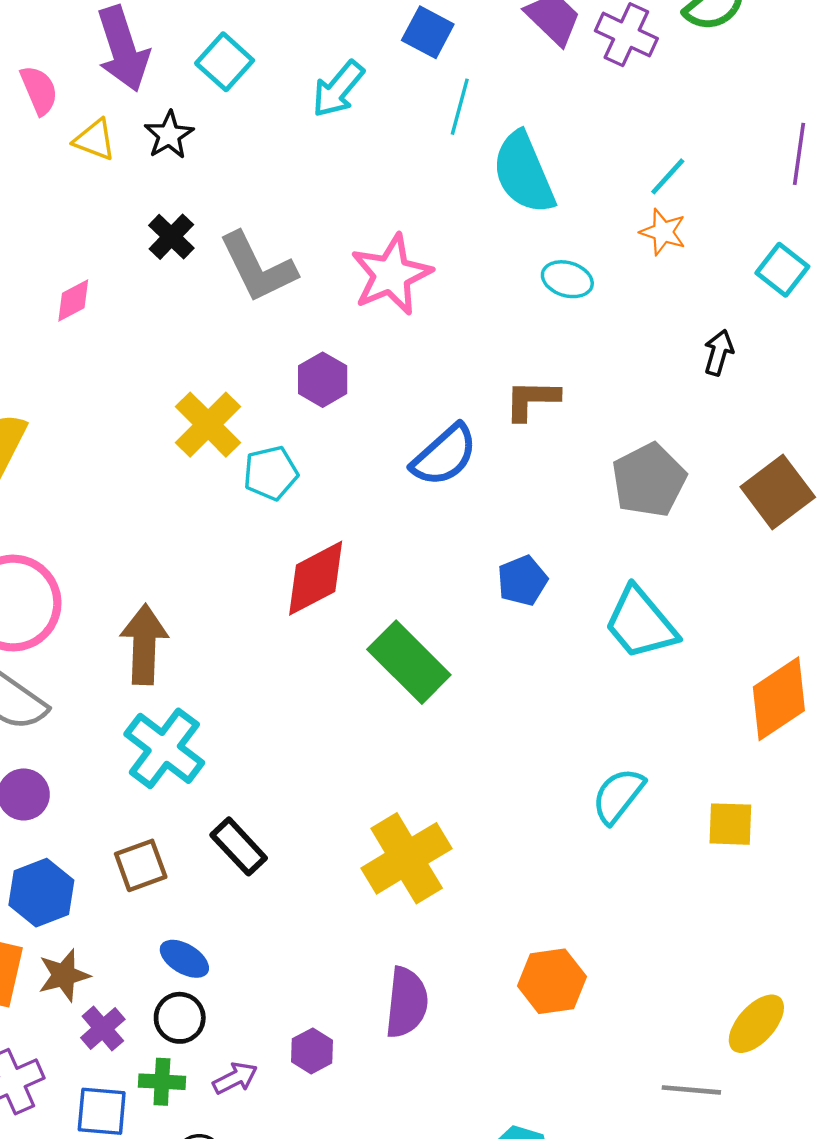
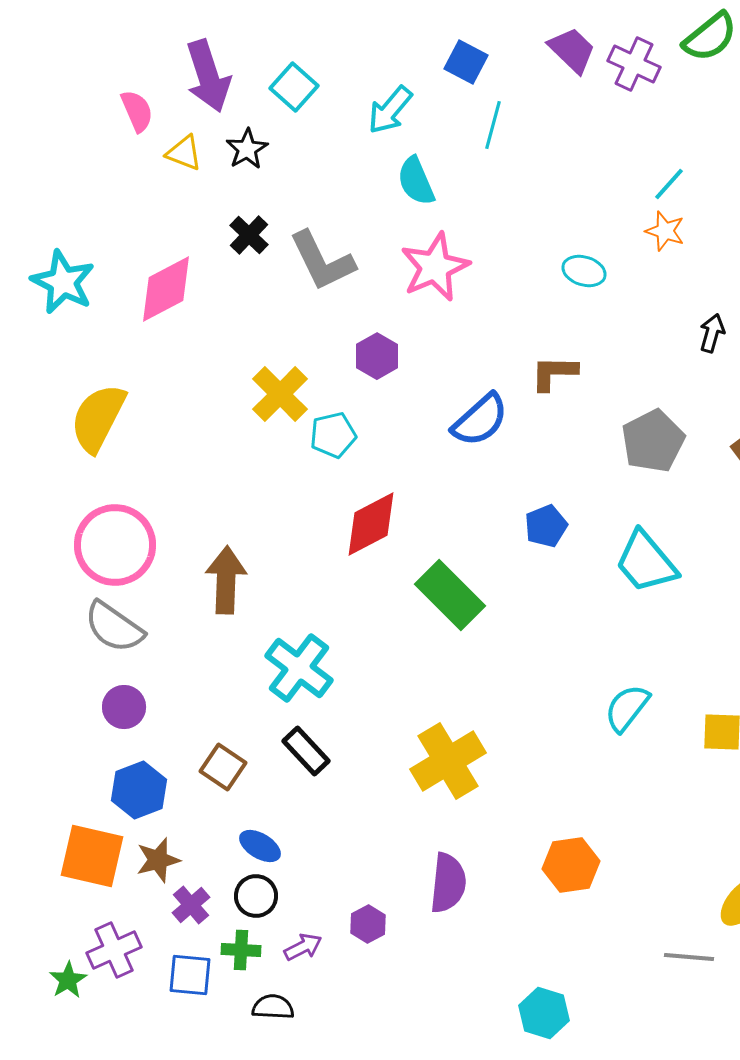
cyan semicircle: (524, 173) -> (416, 181), moved, size x0.7
pink diamond: (73, 300) -> (166, 289), size x1.8
cyan cross: (164, 748) -> (299, 668), moved
brown square: (141, 865) -> (223, 767), turned -36

